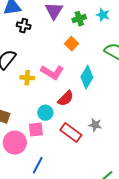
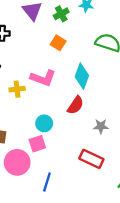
red semicircle: (66, 98) -> (75, 105), moved
red rectangle: (71, 132) -> (91, 159), moved

